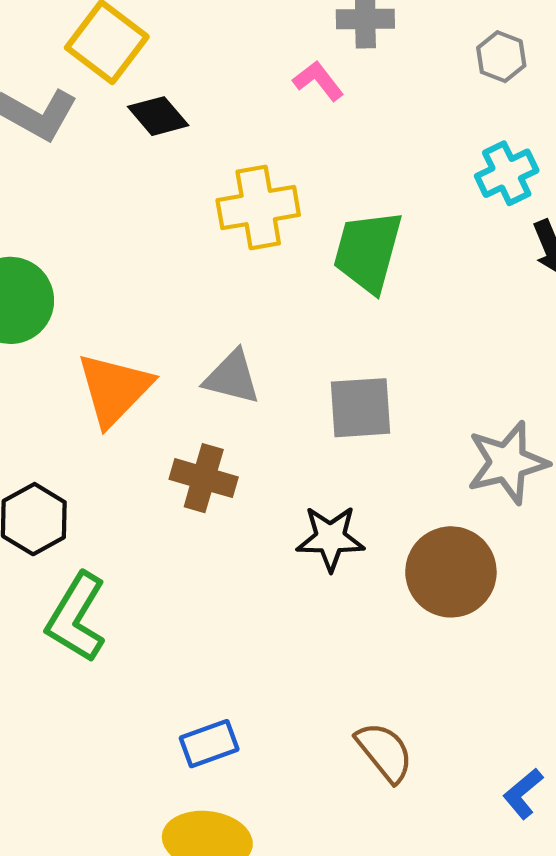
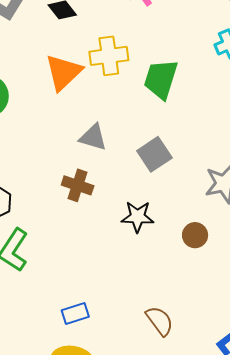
orange triangle: (114, 389) -> (63, 72), moved
gray square: (361, 408) -> (154, 154), turned -32
brown circle: (451, 572) -> (195, 235), size x0.6

